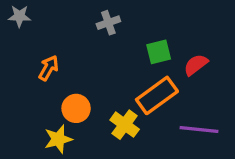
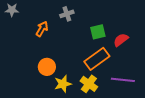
orange arrow: (49, 68) -> (42, 29), moved
yellow cross: (125, 125) -> (89, 84), moved
yellow star: (58, 139) -> (63, 84), moved

